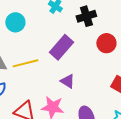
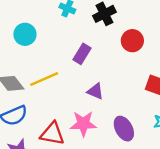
purple rectangle: (61, 47) -> (82, 54), size x0.7

